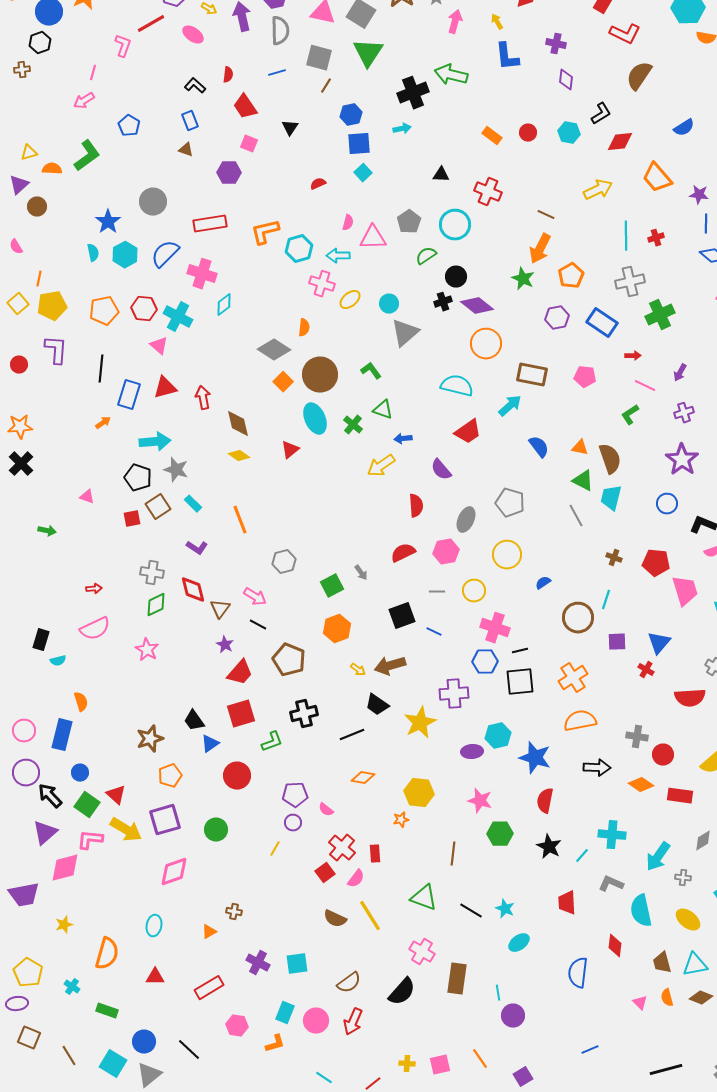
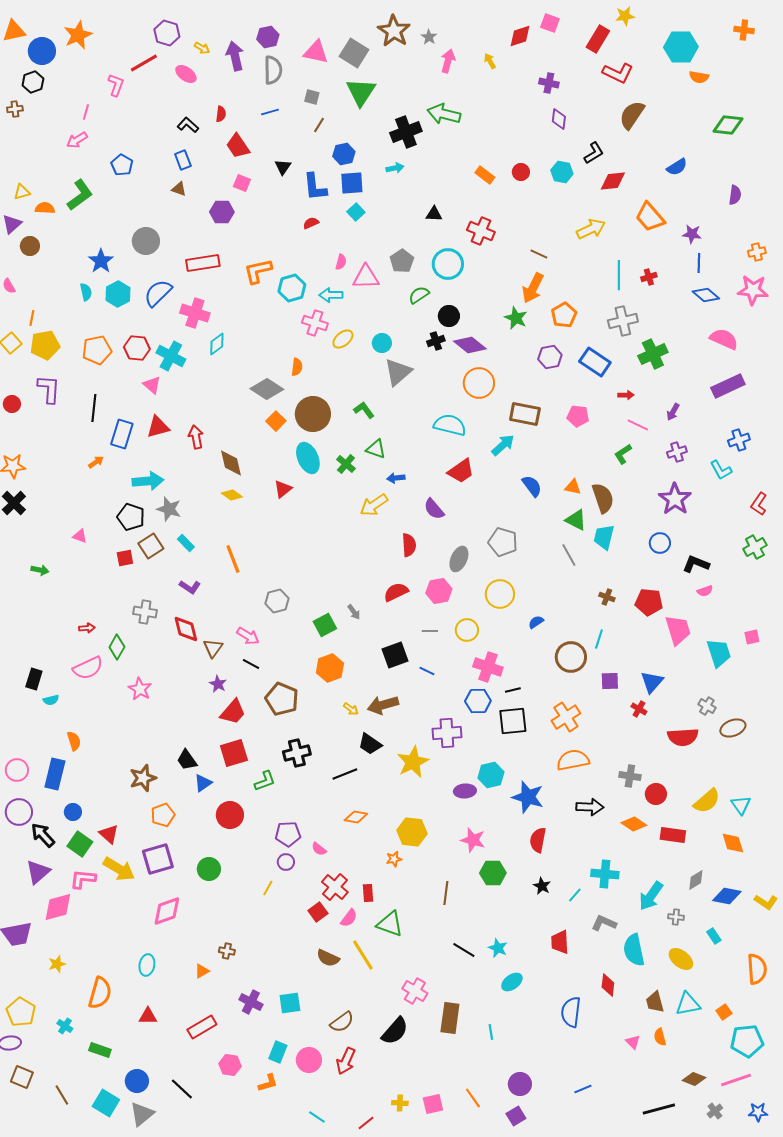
blue L-shape: (507, 57) -> (315, 187), moved
gray square: (319, 58) -> (312, 97), size x0.6
green diamond: (156, 605) -> (117, 647), moved, turned -35
black star: (549, 847) -> (542, 886), size x0.7
green triangle: (424, 898) -> (390, 924), moved
brown diamond: (701, 998) -> (694, 1079), moved
purple circle: (513, 1016) -> (520, 1084), moved

